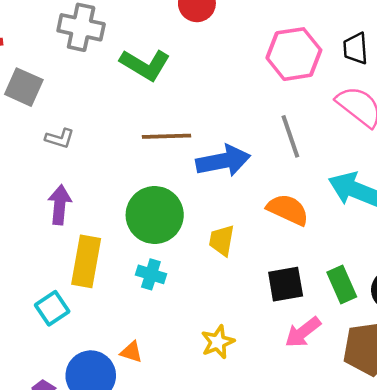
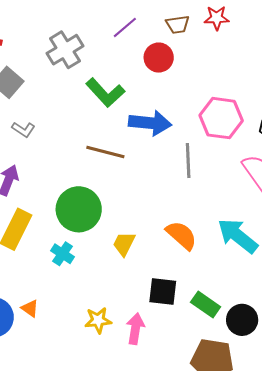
gray cross: (81, 27) -> (65, 50), turned 30
gray line: (290, 136) -> (188, 161), moved
blue arrow: (223, 161) -> (150, 123), moved
green rectangle: (342, 285) -> (206, 305), turned -48
pink arrow: (303, 332) -> (135, 329), moved, turned 120

